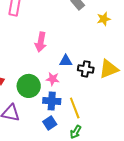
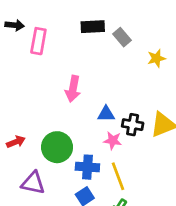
pink star: (53, 79) -> (113, 141), moved

